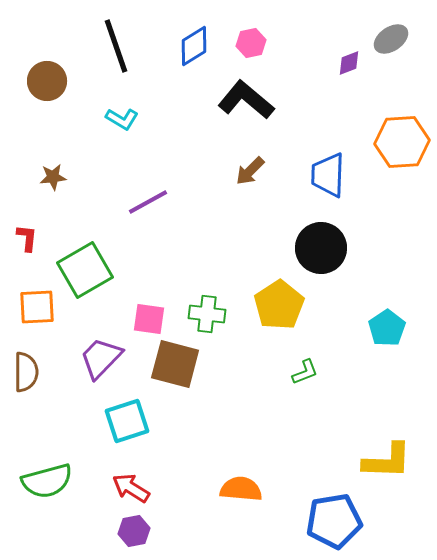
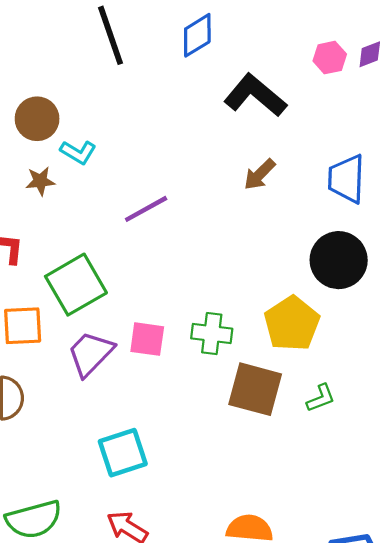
pink hexagon: (251, 43) -> (330, 58), moved
brown circle: (47, 81) -> (37, 119), moved
cyan L-shape: (122, 119) -> (78, 152), moved
purple trapezoid: (101, 358) -> (90, 354), moved
brown square: (175, 364) -> (255, 389), moved

